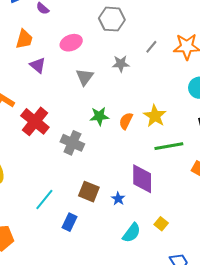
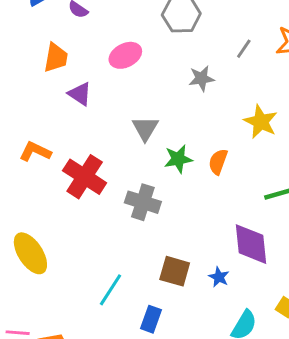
gray triangle: (85, 77) -> (145, 128), moved
yellow star: (155, 116) -> (261, 122), moved

